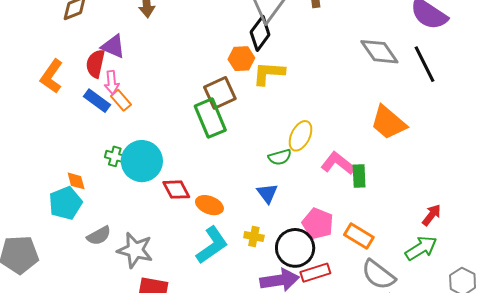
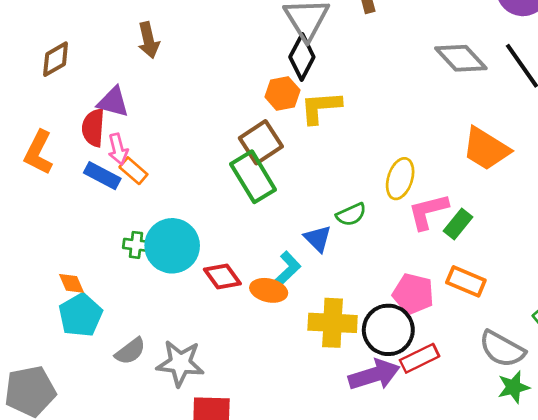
yellow ellipse: (300, 136) -> (400, 179), moved
pink L-shape: (338, 163) -> (428, 211), turned -44
green rectangle: (359, 176) -> (458, 224), turned 50
orange diamond: (76, 181) -> (71, 283), moved
blue triangle: (267, 193) -> (318, 239), moved
yellow cross: (254, 236) -> (333, 323), size x1.8
orange rectangle: (359, 236) -> (466, 281), moved
cyan L-shape: (212, 245) -> (288, 269), moved, size x0.7

